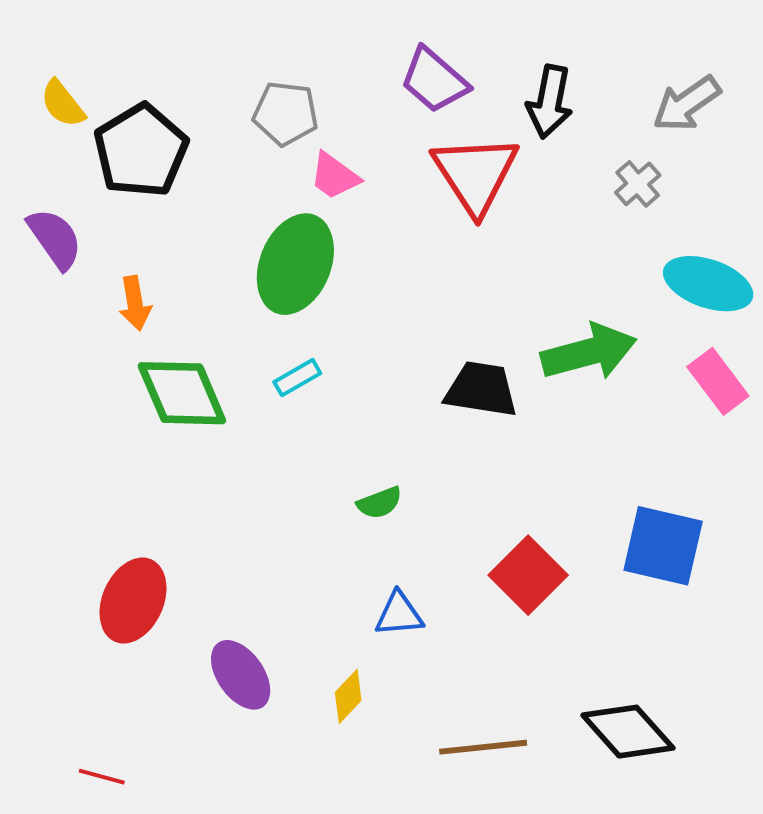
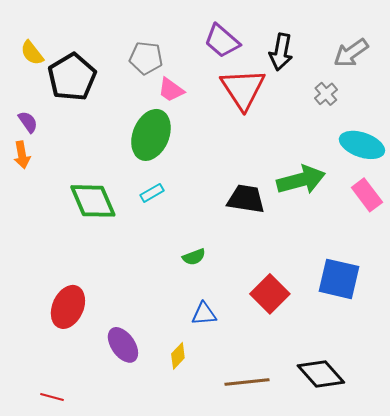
purple semicircle: (55, 239) -> (28, 122), size x0.7
orange arrow: (135, 303) -> (22, 155), moved

